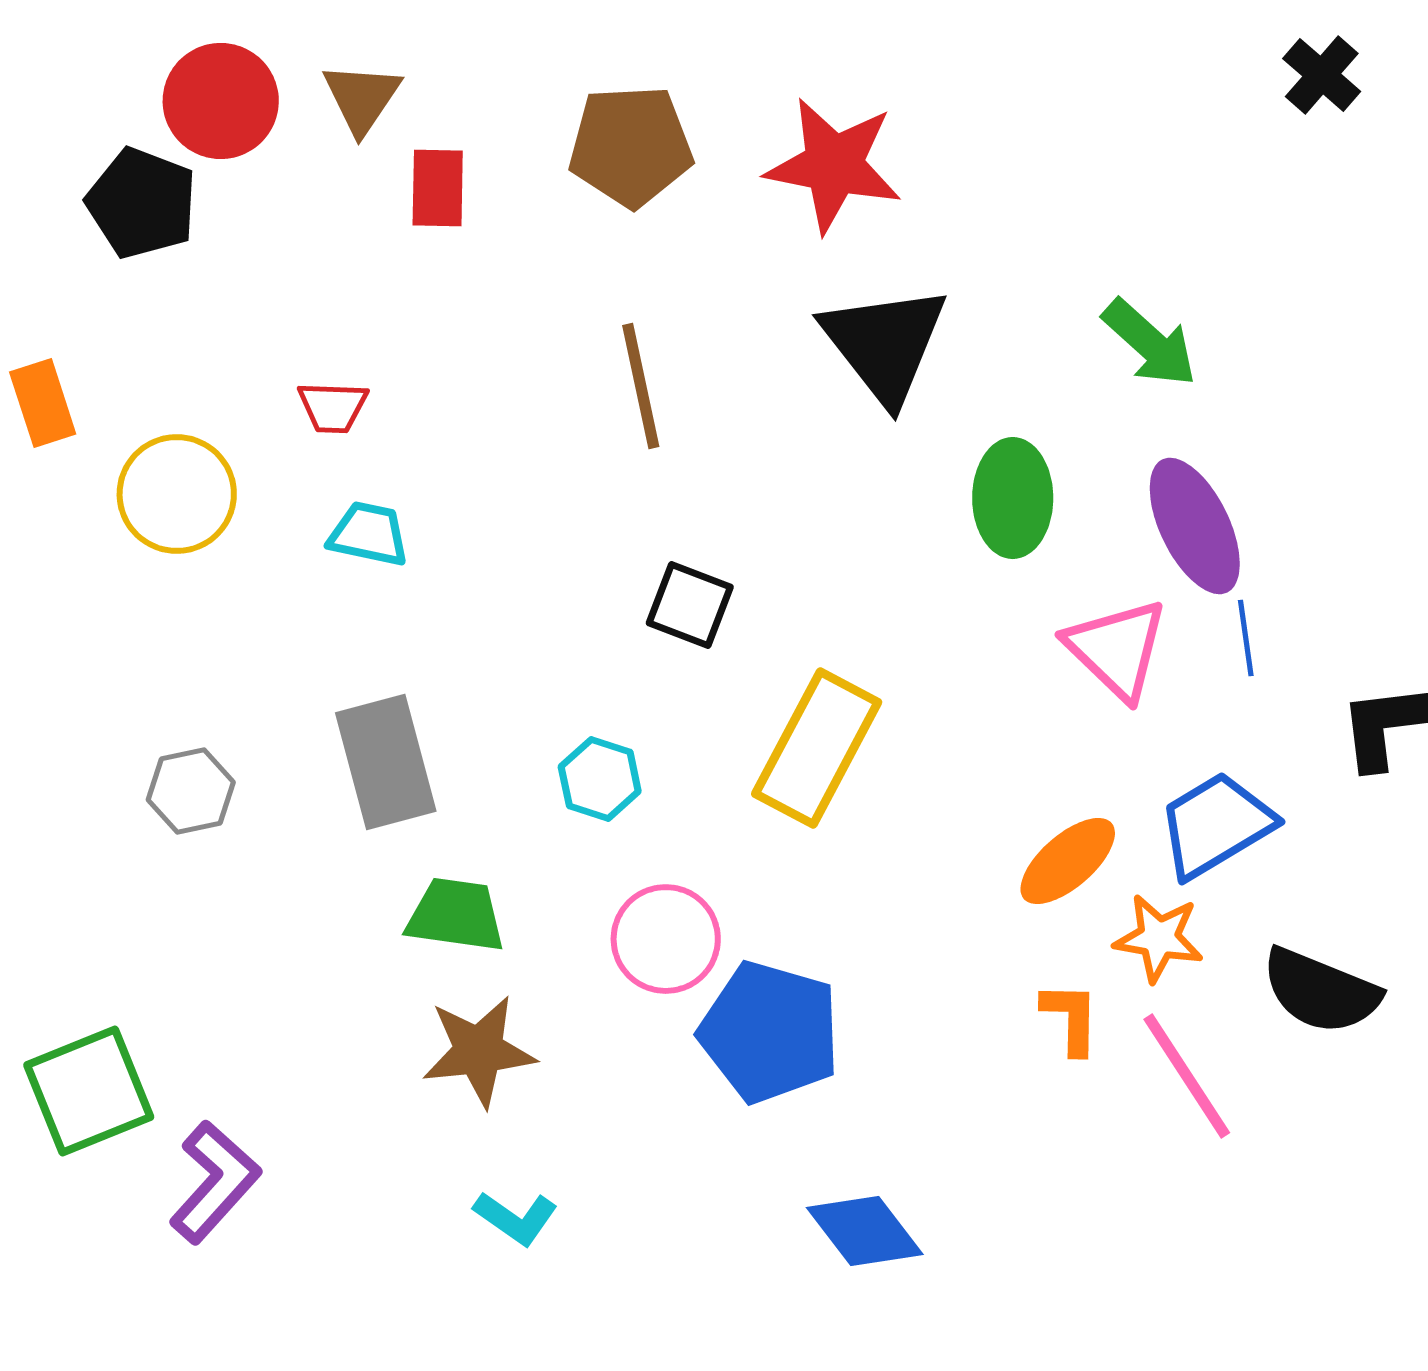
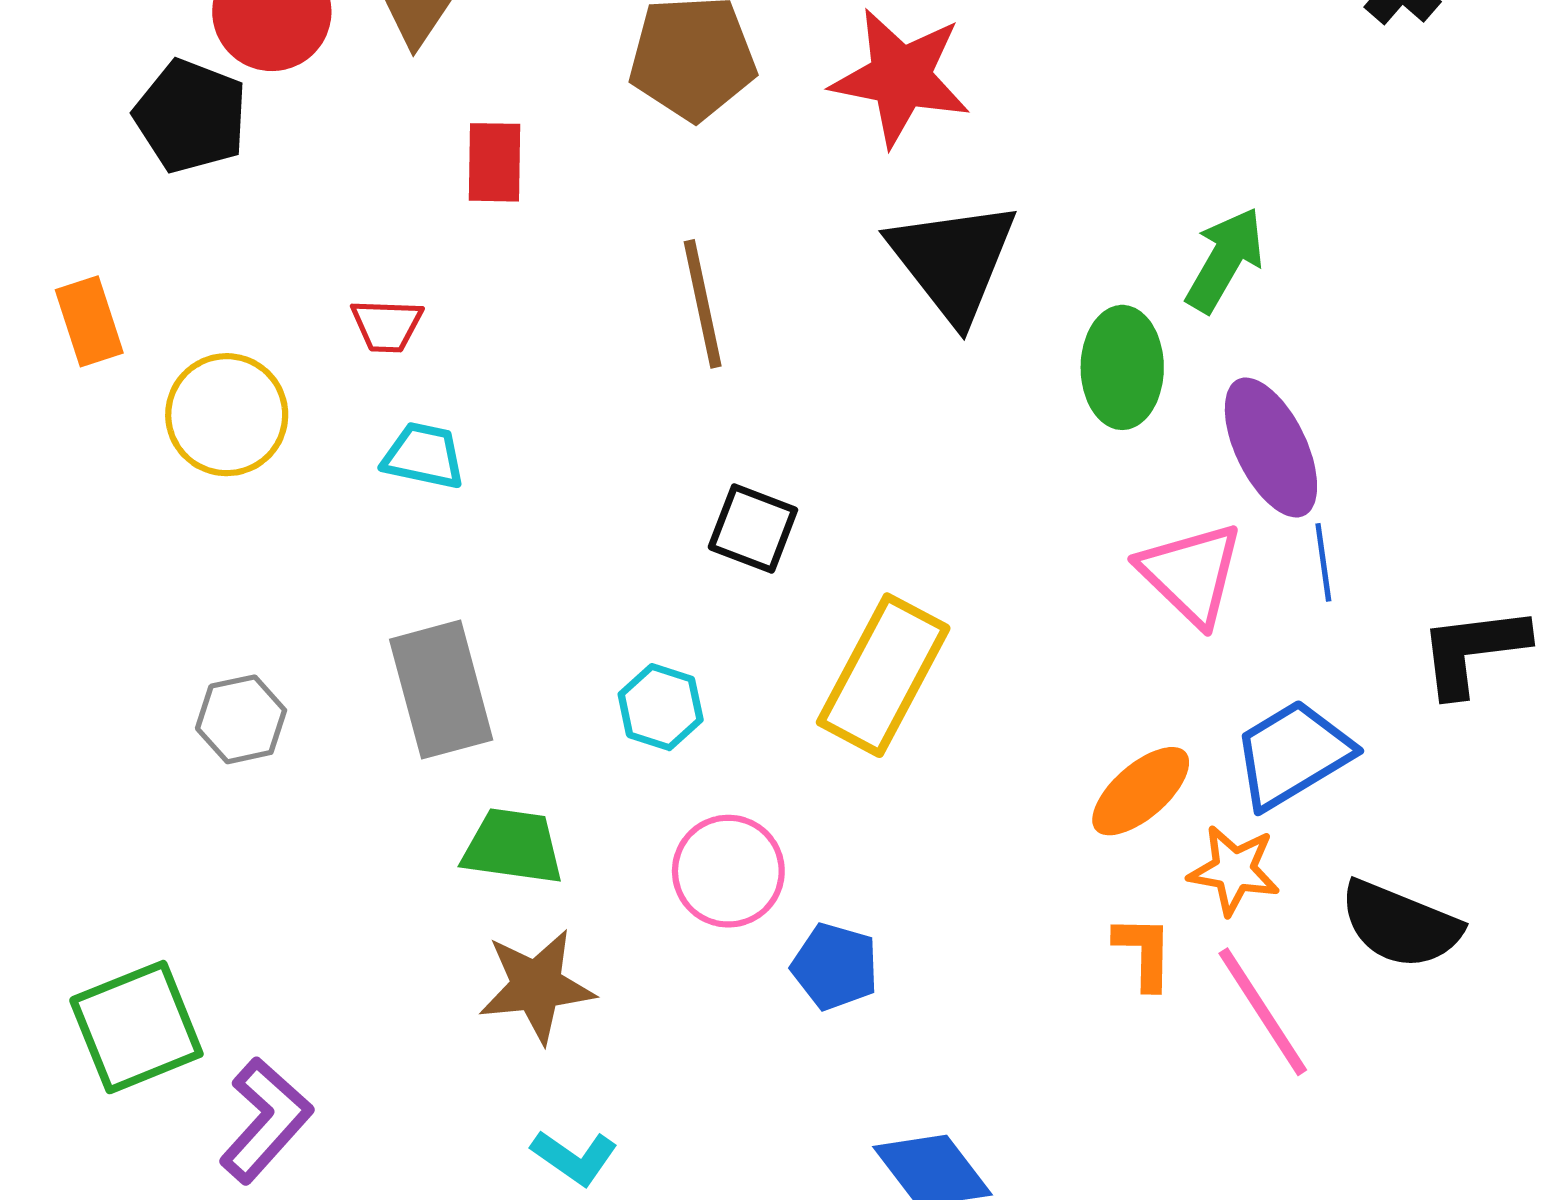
red rectangle: (438, 188) -> (494, 162), moved
green arrow: (1150, 343) -> (1225, 260), turned -102
green ellipse: (1013, 498) -> (1122, 367), moved
blue pentagon: (770, 1032) -> (835, 967), size x0.6

